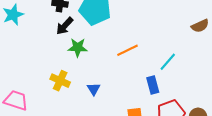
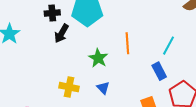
green star: (78, 47) -> (98, 58), moved, turned -30
orange line: (127, 50) -> (127, 43), turned -55

